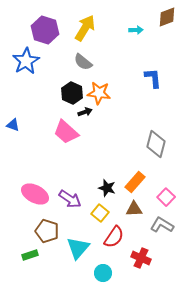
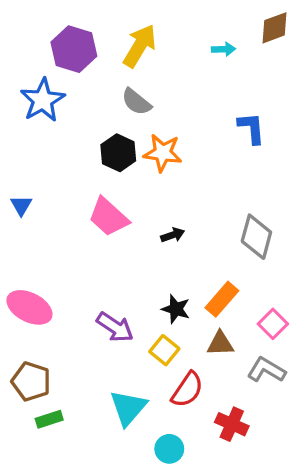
black arrow: (85, 112) -> (173, 235), moved
blue triangle: (13, 125) -> (21, 205), turned 40
pink ellipse: (35, 194) -> (29, 307), moved
brown pentagon: (47, 231) -> (31, 381), moved

